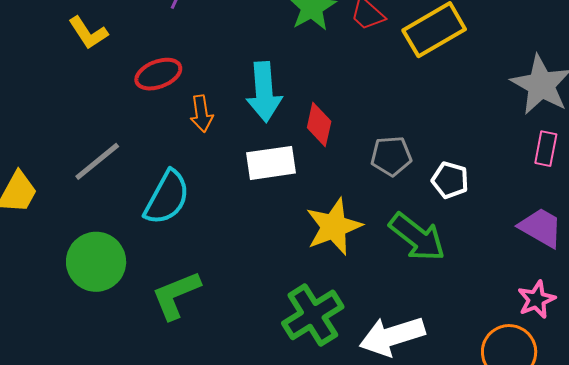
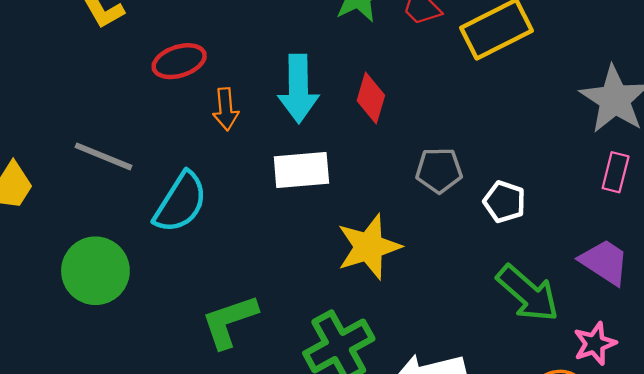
red diamond: (319, 125) -> (371, 98), moved
gray line: (97, 161) -> (104, 156), turned 58
green arrow: (417, 237) -> (528, 293), moved
green L-shape: (176, 295) -> (229, 321), moved

